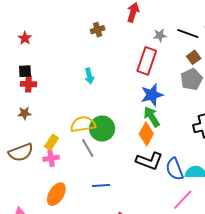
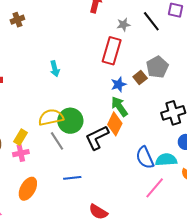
brown cross: (98, 30) -> (17, 20), moved
black line: (188, 33) -> (151, 21), turned 35
brown square: (194, 57) -> (140, 78), moved
blue star: (152, 95) -> (119, 84), size x0.7
black L-shape: (149, 161) -> (97, 138), moved, turned 136

